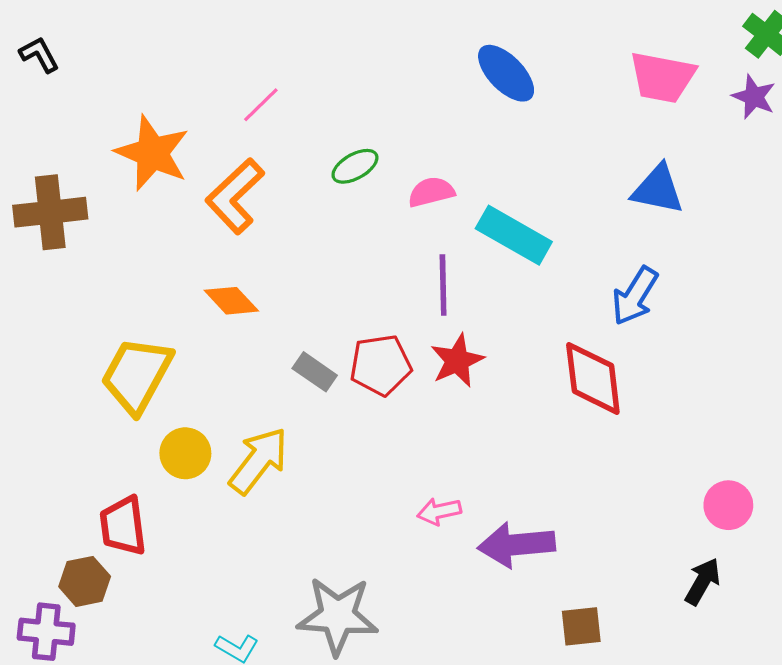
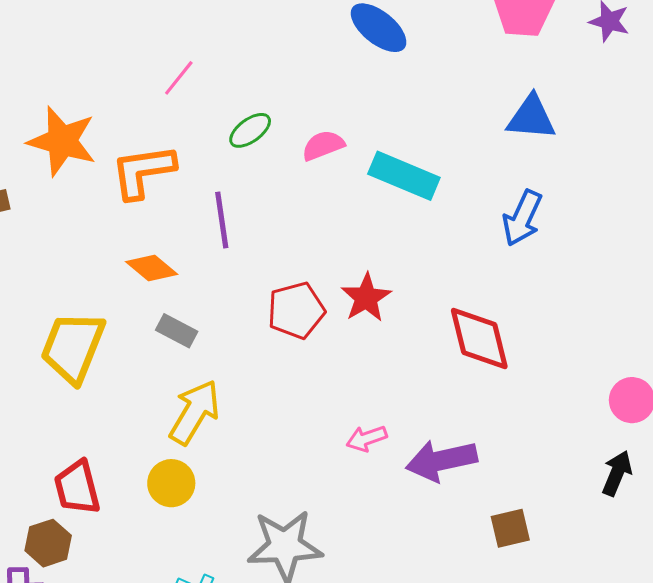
pink line: (261, 105) -> (179, 78), moved
orange L-shape: (235, 196) -> (143, 171), turned 42
purple line: (443, 285) -> (222, 220), moved
gray rectangle: (315, 372) -> (177, 331), moved
red diamond: (593, 378) -> (479, 339), moved
yellow circle: (185, 453) -> (171, 483), moved

